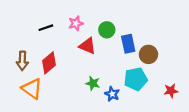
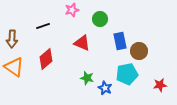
pink star: (76, 23) -> (72, 10), moved
green circle: (107, 30) -> (100, 19), moved
brown arrow: (22, 61) -> (12, 39), moved
orange triangle: (32, 89) -> (14, 67), moved

